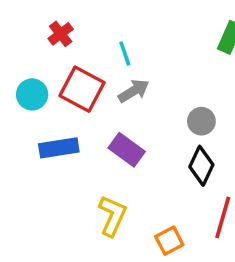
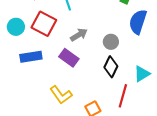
gray arrow: (134, 91) -> (79, 35), moved
yellow L-shape: (112, 216) -> (61, 95), turned 120

